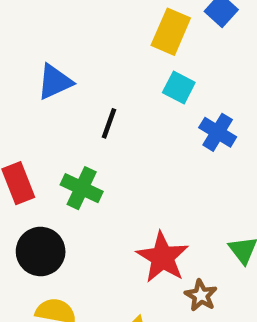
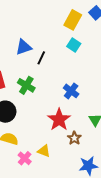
blue triangle: (55, 82) -> (24, 47), moved
blue cross: (218, 132) -> (71, 91), moved

